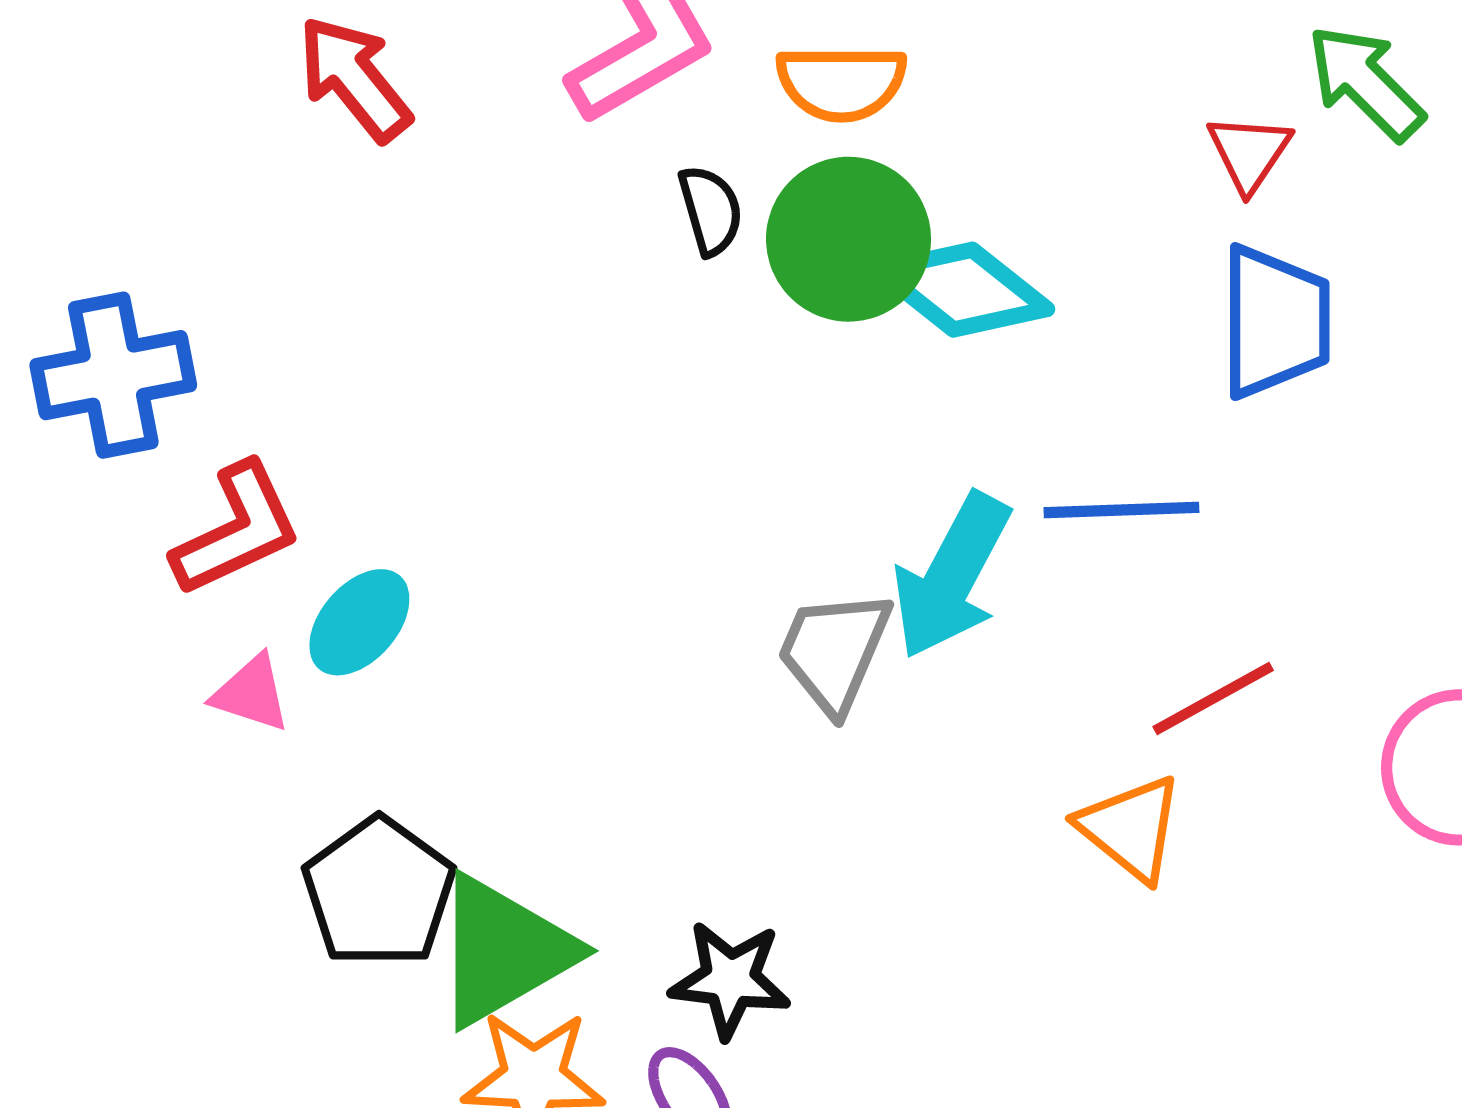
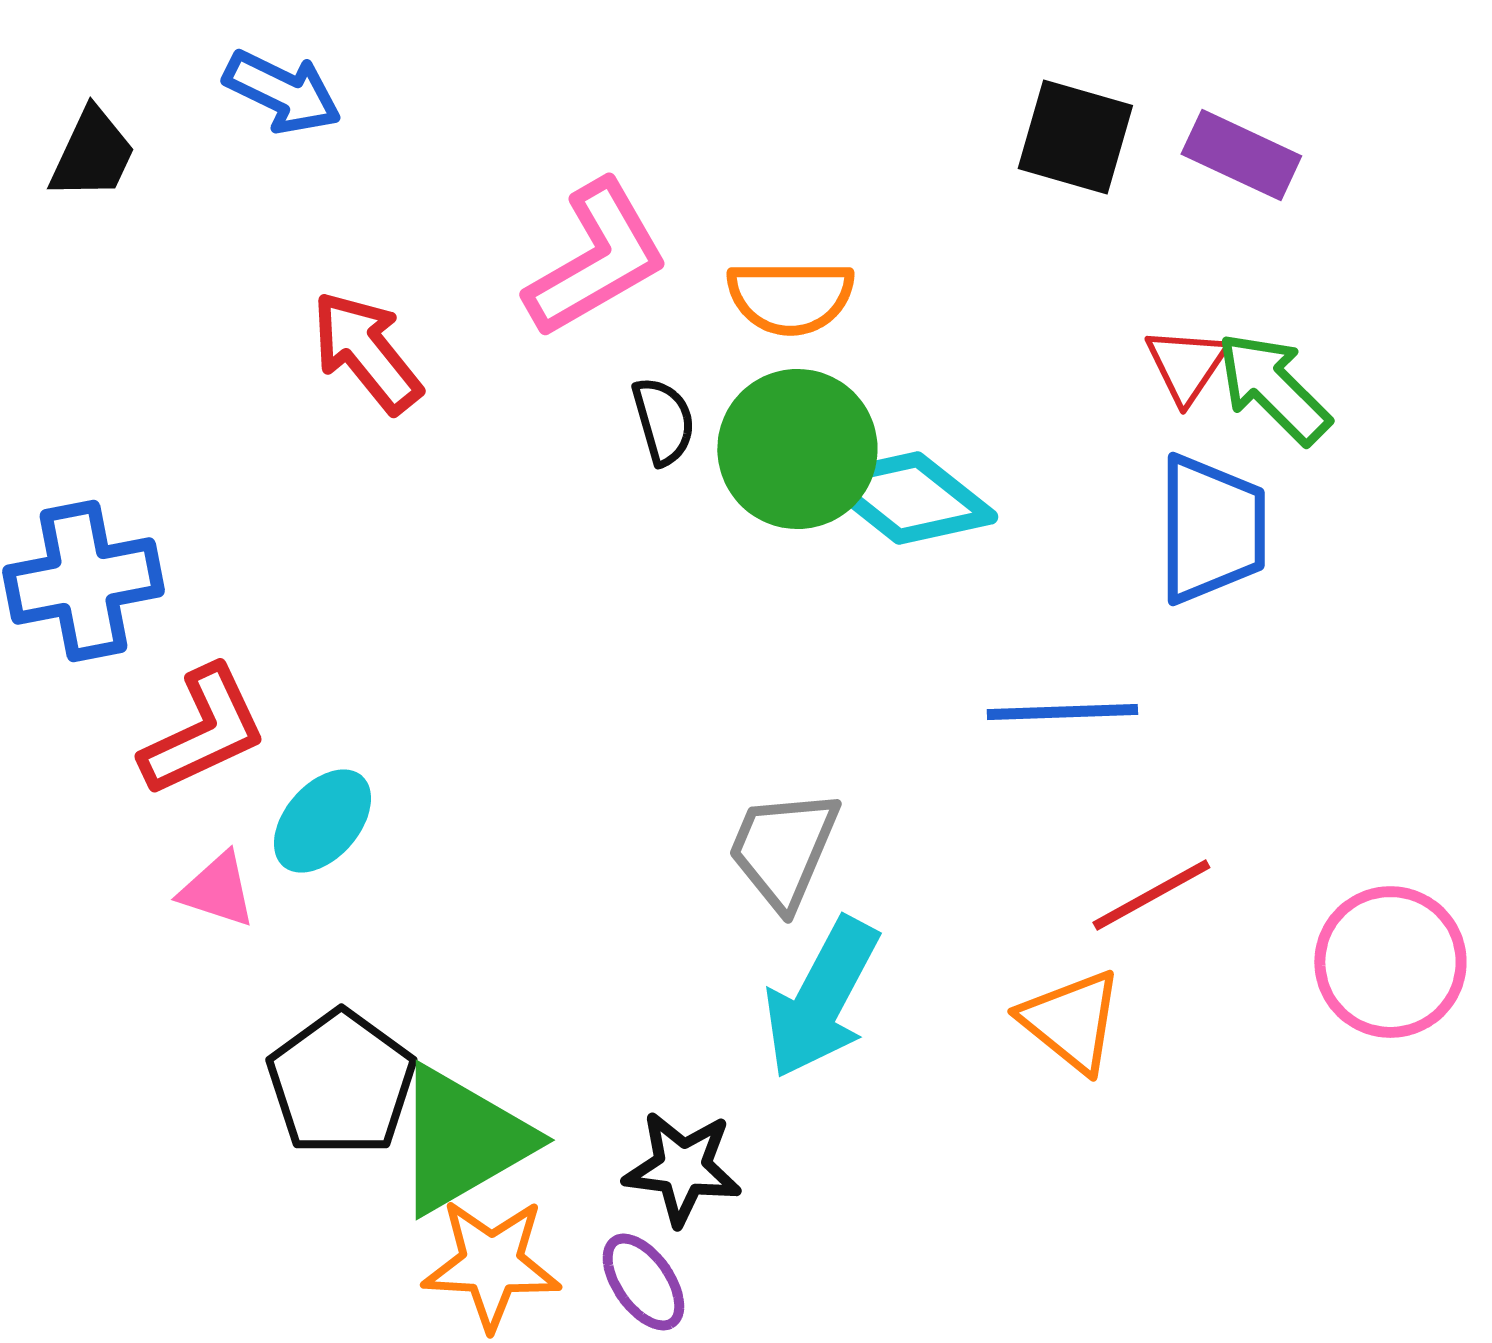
red arrow: (354, 79) -> (366, 352), moved
green arrow: (1366, 83) -> (1273, 388), moved
cyan arrow: (952, 576) -> (821, 998), moved

